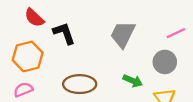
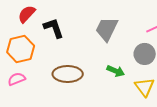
red semicircle: (34, 18) -> (27, 14), turned 90

